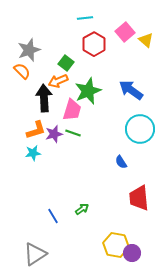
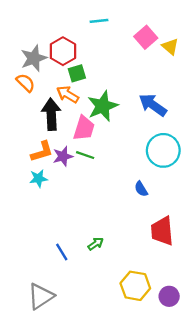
red hexagon: (94, 44) -> (63, 51), moved
green square: (66, 63) -> (77, 73), turned 35
orange arrow: (58, 81) -> (68, 94), turned 54
purple circle: (132, 253) -> (169, 296), moved

